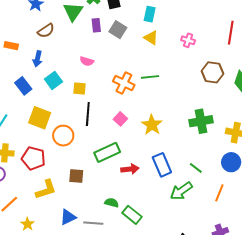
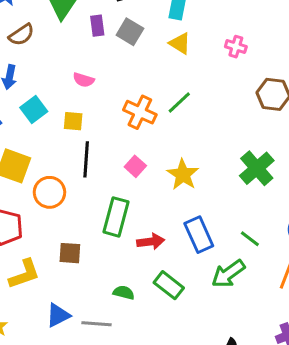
green line: (150, 77) -> (179, 103), turned -36
green cross: (201, 121) -> (257, 168), turned -30
green rectangle: (107, 152) -> (116, 217), turned -50
green rectangle: (132, 215) -> (169, 285), moved

